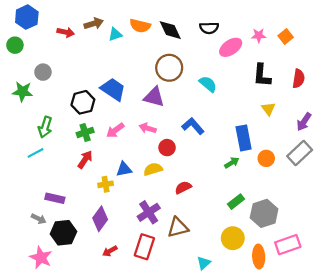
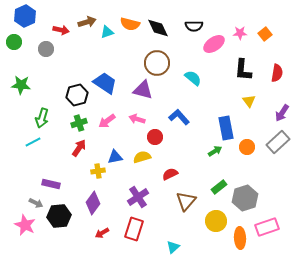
gray circle: (43, 72) -> (46, 49), moved
brown triangle: (178, 227) -> (186, 201), moved, turned -35
pink star: (41, 258) -> (25, 225), moved
cyan triangle: (204, 263) -> (173, 247), moved

